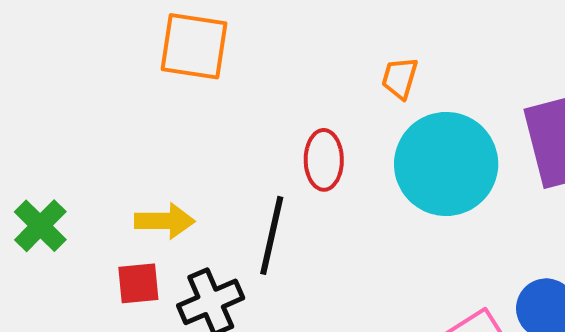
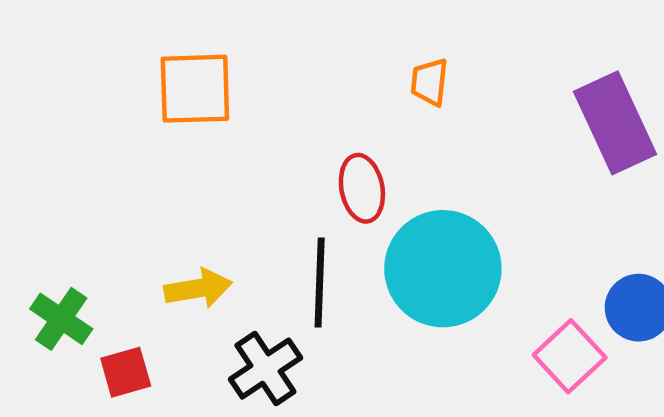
cyan circle: (446, 164) -> (443, 269), moved
red square: (138, 283) -> (126, 372), moved

